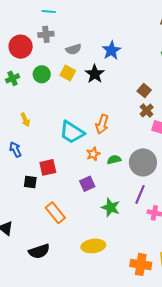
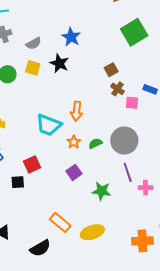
brown square: (144, 90) -> (111, 70), turned 32
purple line: (140, 194) -> (128, 172), turned -30
orange rectangle: (55, 213) -> (60, 222), moved

